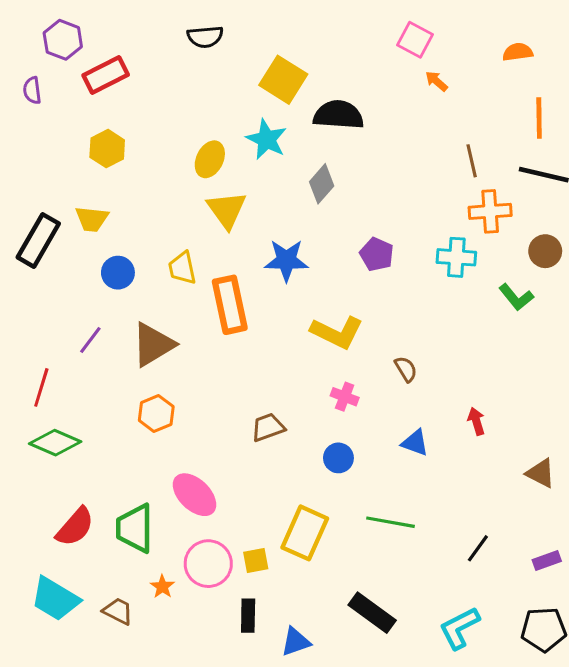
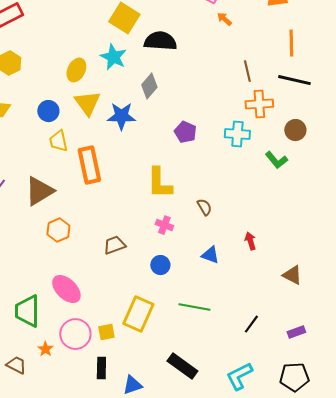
blue star: (286, 260) -> (121, 116), moved
blue circle: (118, 273) -> (48, 111), moved
yellow L-shape: (337, 332) -> (159, 183), turned 64
orange hexagon: (156, 414) -> (58, 230), moved

